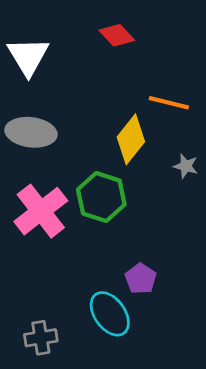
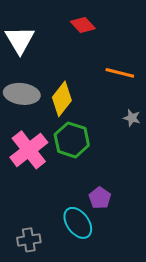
yellow diamond: (131, 139) -> (62, 99), moved

